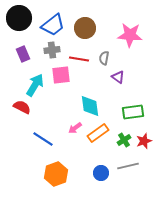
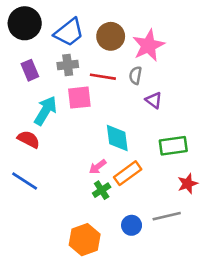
pink star: (130, 35) -> (148, 45), moved, turned -30
blue line: (43, 139) -> (25, 181), moved
green cross: (124, 140) -> (102, 190), moved
orange hexagon: (56, 174) -> (85, 240), moved

